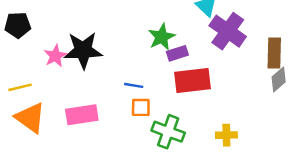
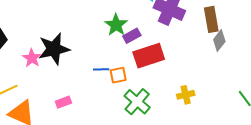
orange square: (141, 107) -> (118, 75), moved
pink rectangle: (82, 115) -> (63, 102), size x0.6
green cross: (168, 132) -> (137, 102), turned 32

